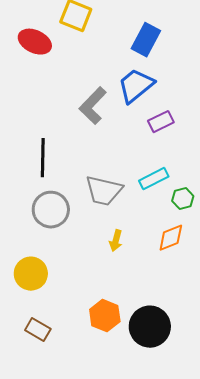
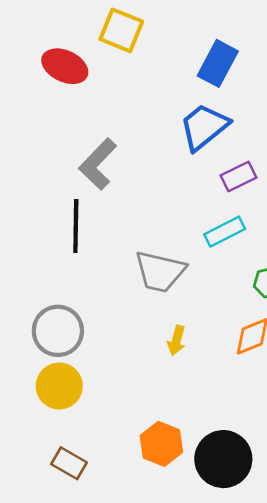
gray L-shape: (93, 106) -> (98, 164), moved
cyan rectangle: (154, 179) -> (225, 232), moved
gray circle: (51, 210) -> (58, 331), moved

